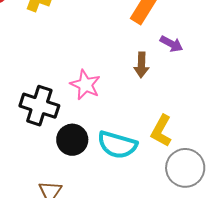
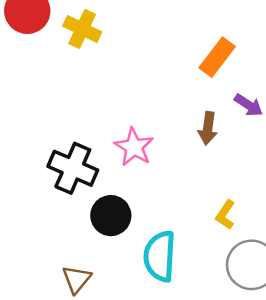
yellow L-shape: (161, 131) -> (225, 215), size x0.7
cyan semicircle: (117, 145) -> (160, 256), moved, turned 72

